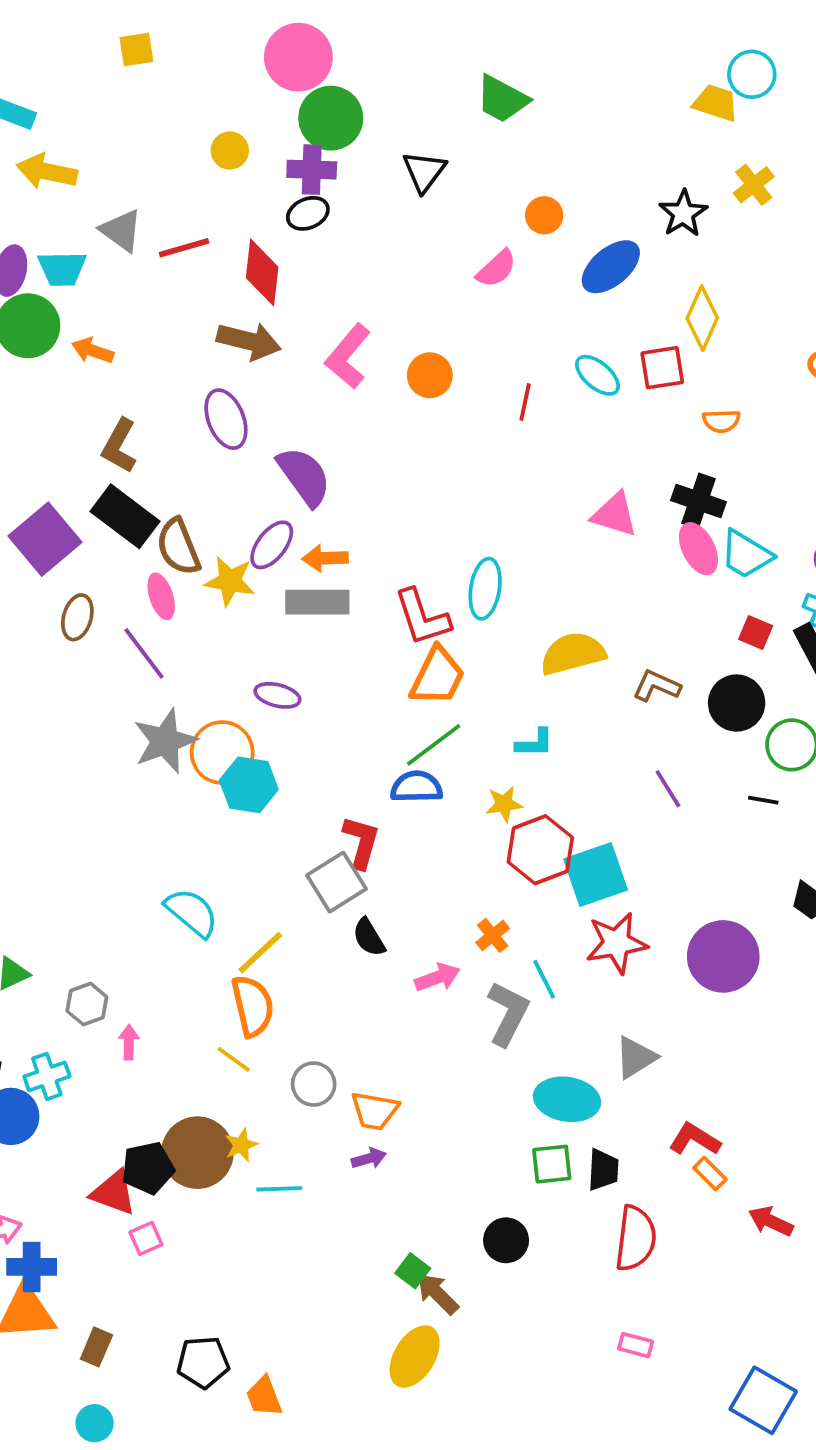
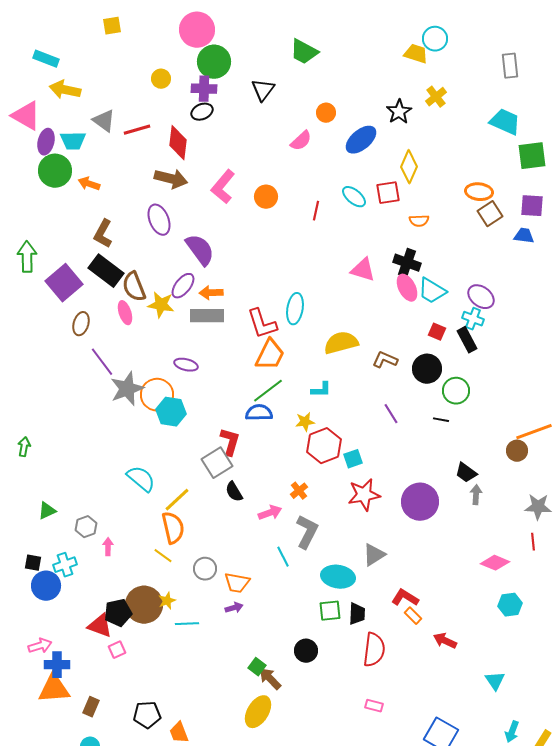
purple line: (144, 653) -> (102, 362), moved
cyan square: (596, 874) -> (353, 459), size x0.6
cyan line: (544, 979) -> (283, 557), moved

